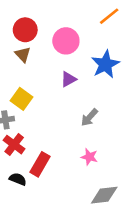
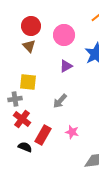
yellow square: (22, 99) -> (28, 82), turned -30
gray arrow: (89, 117) -> (60, 101), moved
pink star: (89, 157) -> (72, 132), moved

